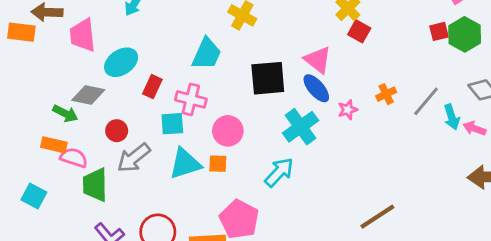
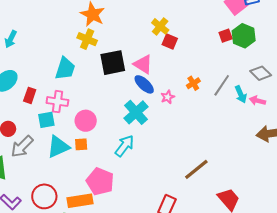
black square: (268, 78) -> (113, 63), moved

